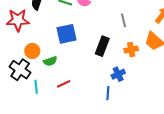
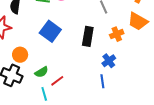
blue square: (67, 34) -> (50, 31), turned -30
green semicircle: (50, 61) -> (41, 72), moved
cyan line: (36, 87) -> (44, 94), moved

